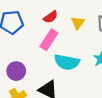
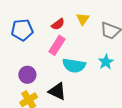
yellow triangle: (78, 23) -> (83, 19), moved

